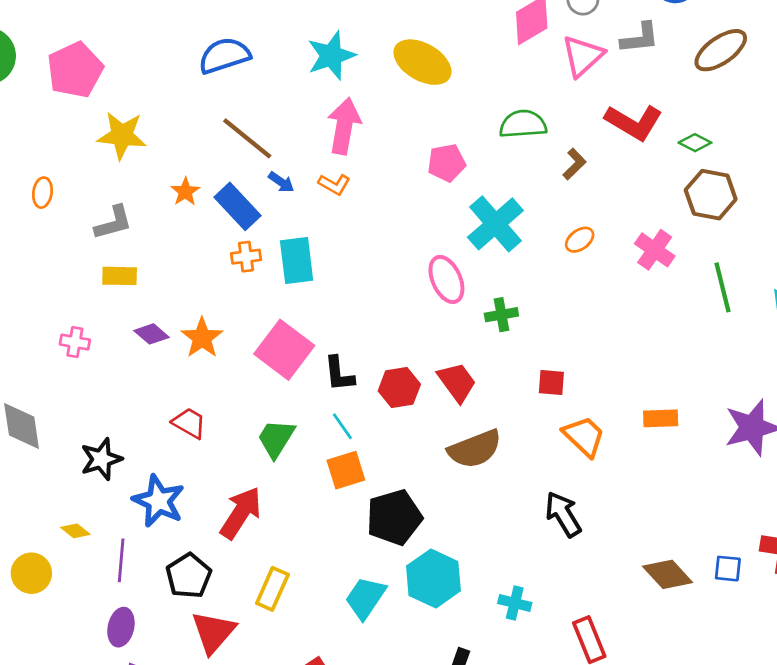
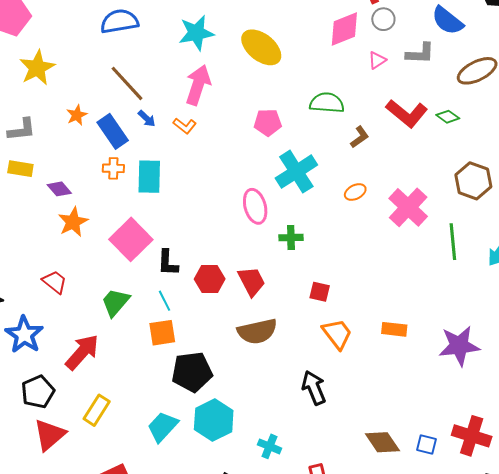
pink triangle: (583, 56) -> (377, 60), size x0.6
yellow star: (122, 135) -> (37, 68), turned 30
green diamond: (695, 143) -> (448, 117), moved
brown hexagon: (711, 195) -> (473, 181), moved
pink cross: (655, 250) -> (408, 207), size x1.4
purple diamond: (151, 334) -> (59, 189), moved

